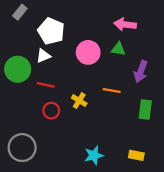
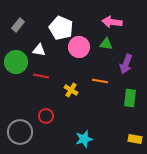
gray rectangle: (20, 12) -> (18, 25), moved
white pentagon: (51, 31) -> (61, 28), moved
white triangle: (43, 56) -> (39, 50), turned 32
red circle: (51, 111) -> (46, 116), moved
yellow rectangle: (136, 155) -> (135, 139), moved

